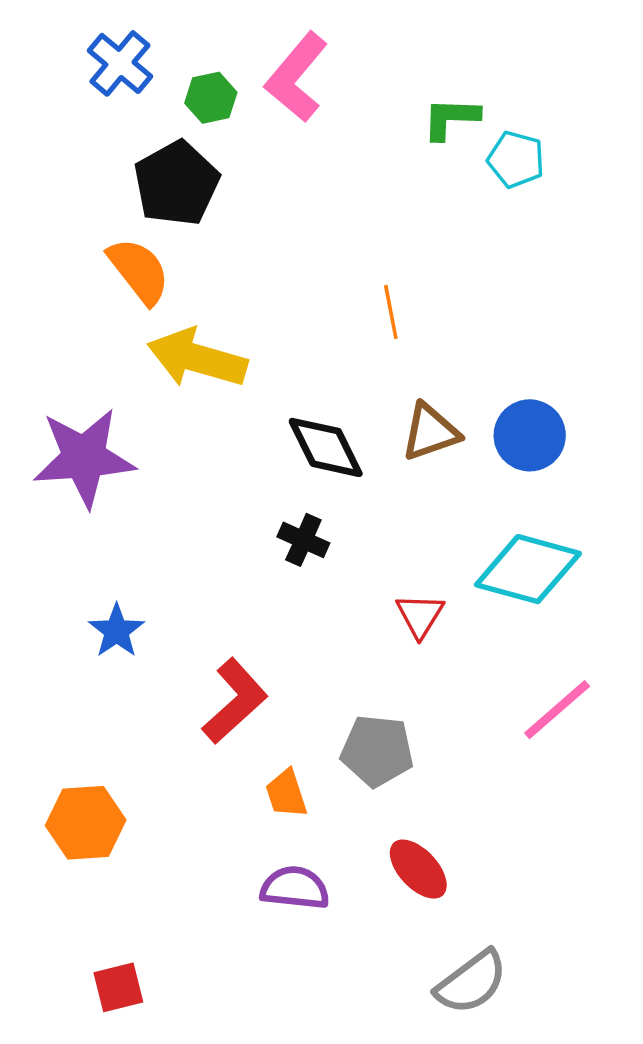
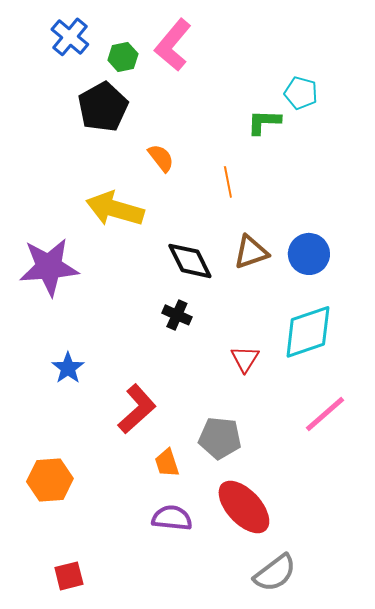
green L-shape: (451, 118) -> (264, 122), moved
orange semicircle: (139, 271) -> (161, 158), moved, size x0.7
cyan diamond: (528, 569) -> (308, 332), turned -34
red ellipse: (418, 869) -> (244, 507), size x1.5

